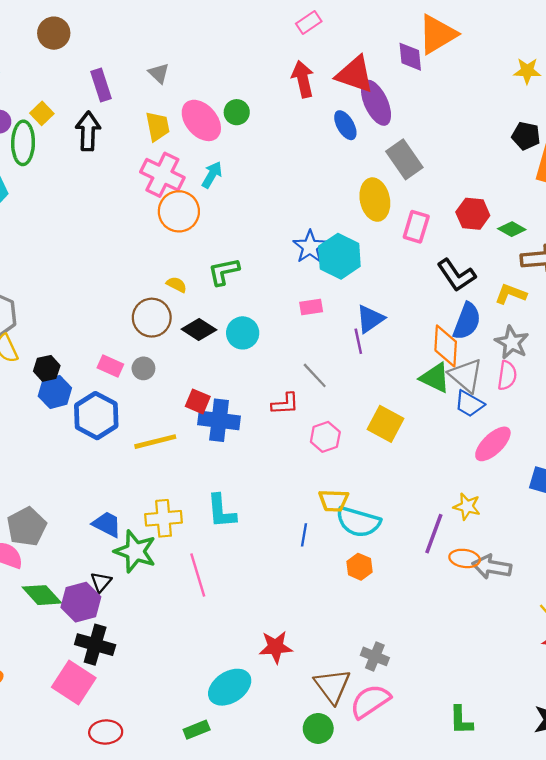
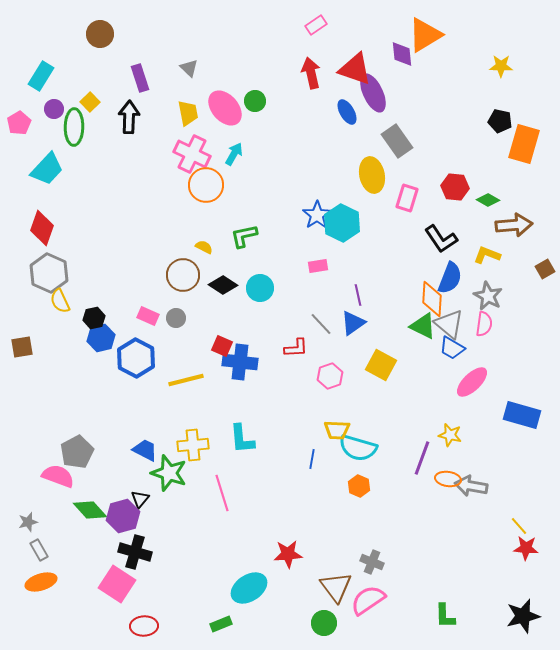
blue triangle: (370, 319) -> (353, 323), moved

